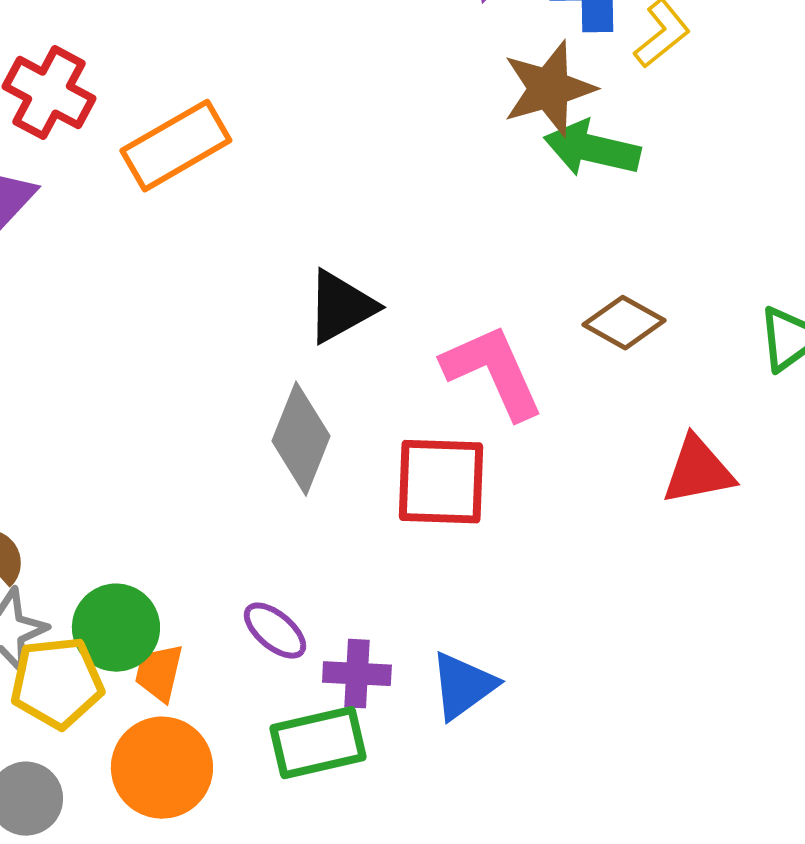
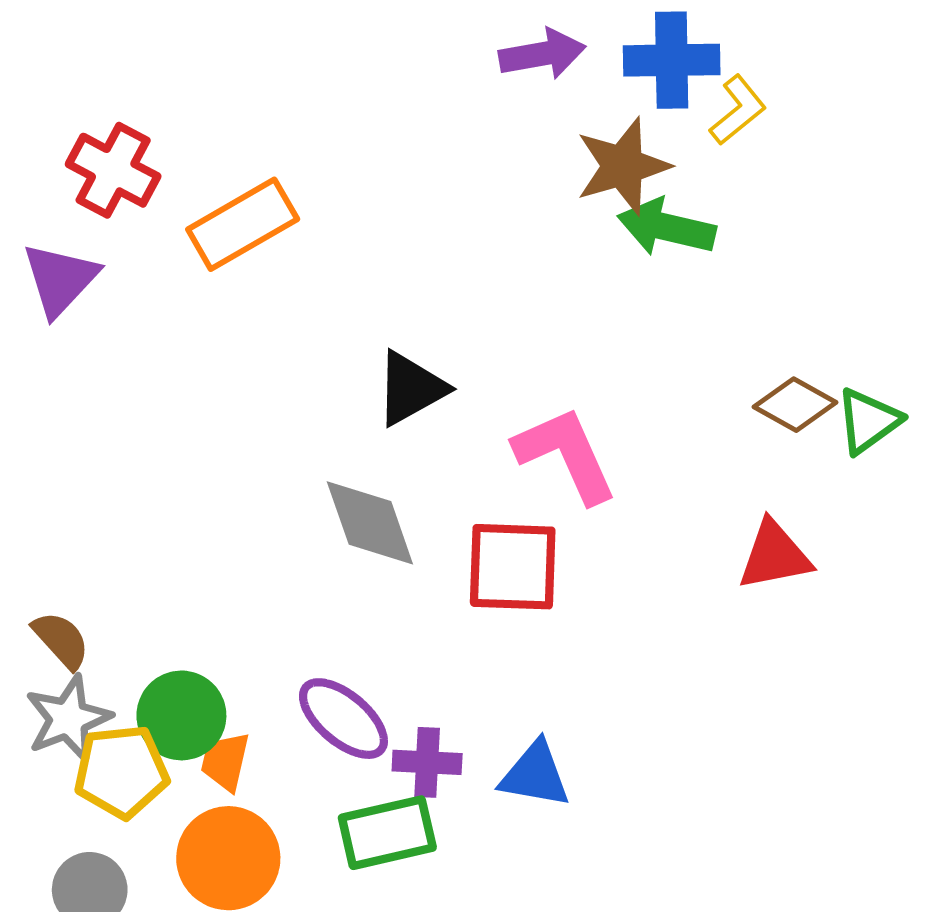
brown diamond: (624, 323) -> (795, 405), moved
gray diamond: (301, 439) -> (370, 523), turned -41
purple ellipse: (275, 631) -> (343, 719), size x1.4
blue triangle: (463, 686) -> (535, 775), turned 46

